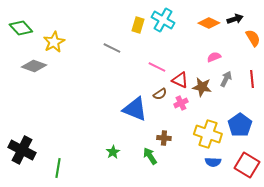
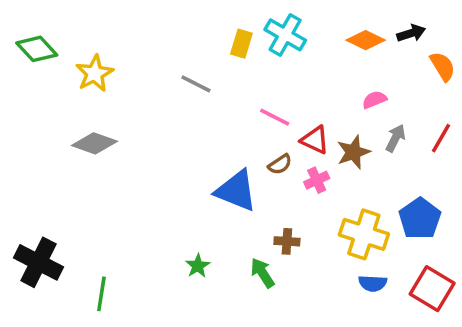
gray diamond: (34, 66) -> (94, 143), moved
red line: (252, 79) -> (441, 138), turned 36
brown star: (202, 87) -> (353, 152), turned -30

